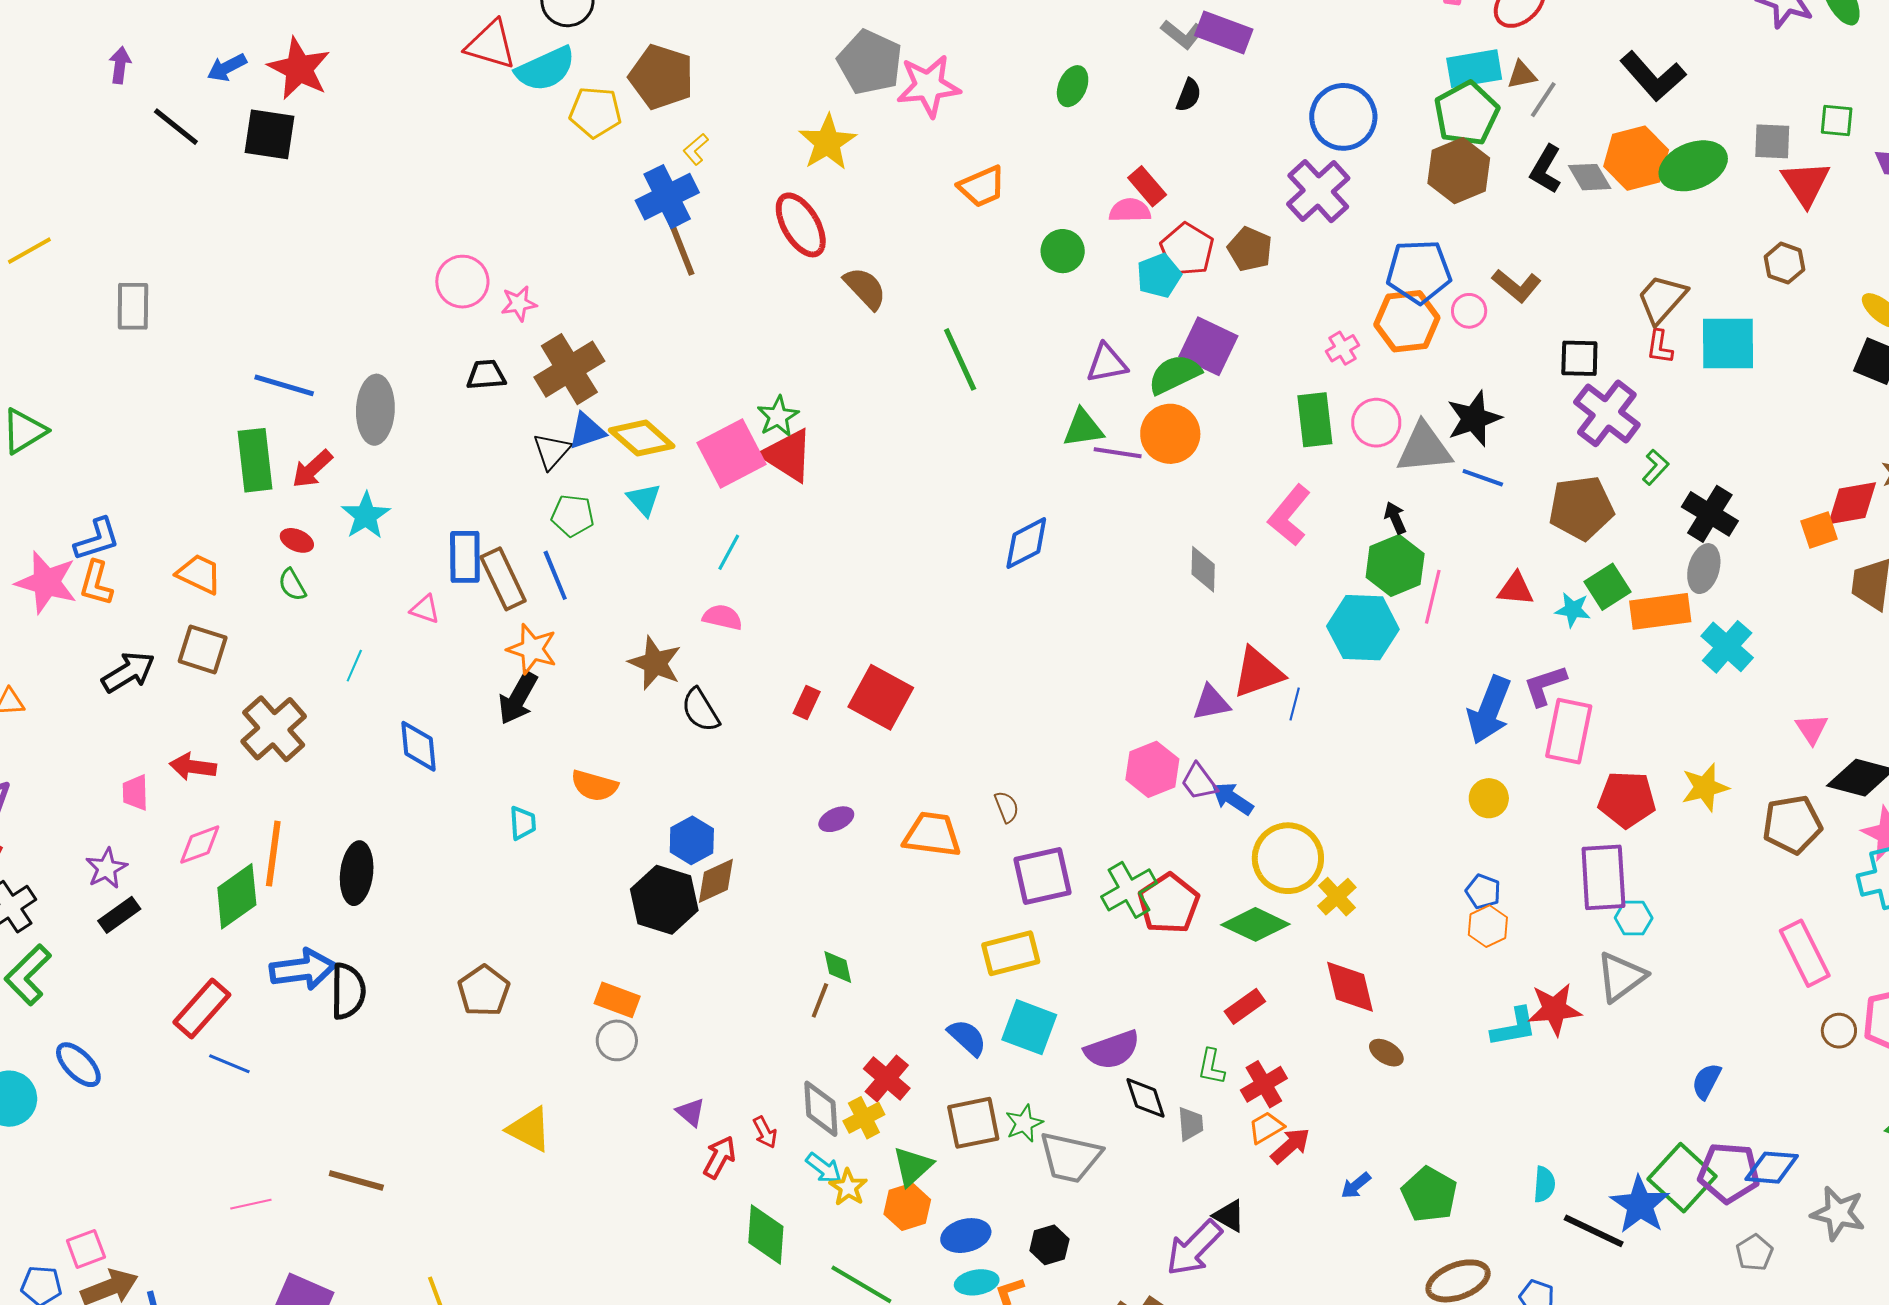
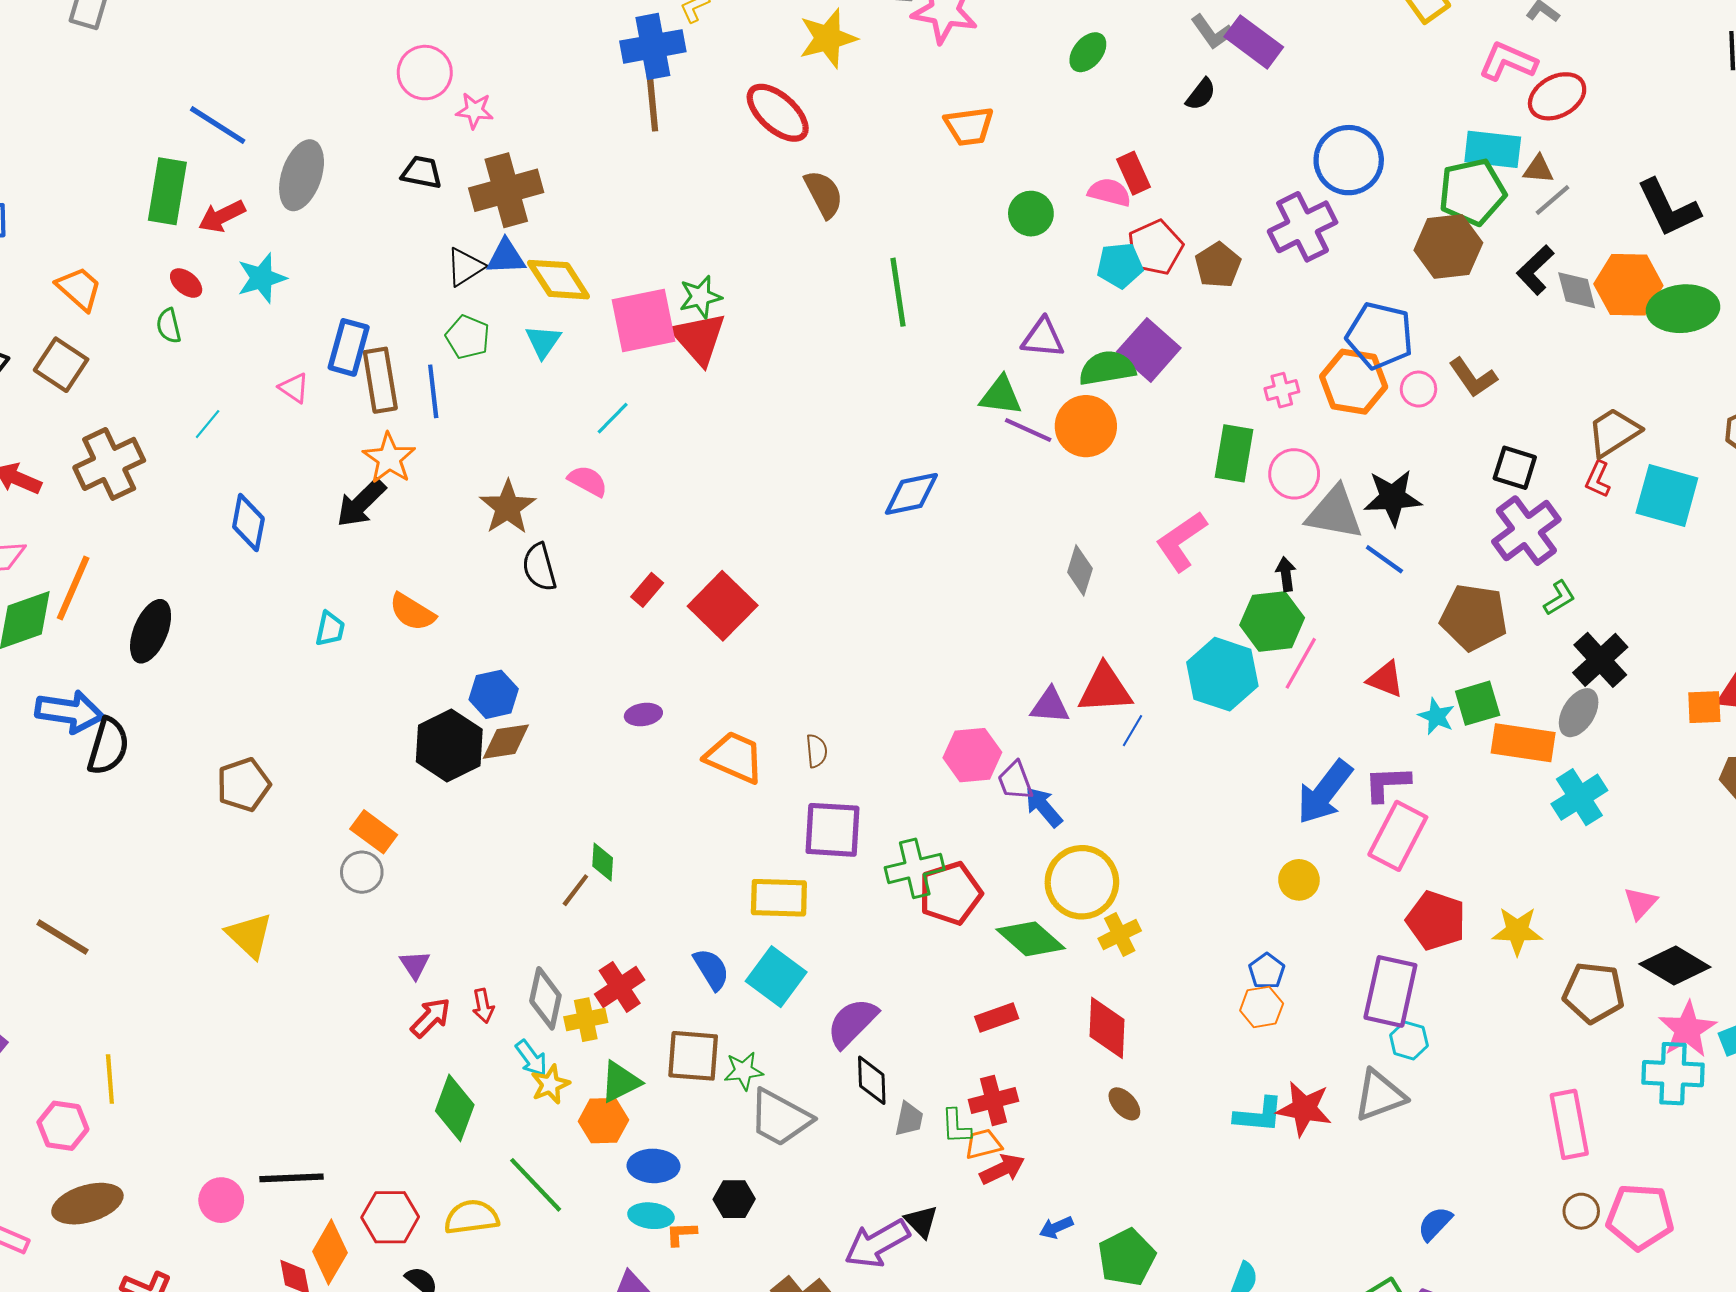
red ellipse: (801, 225) -> (778, 113), turned -34
purple semicircle: (1112, 1050) -> (852, 1023), turned 138
green L-shape: (1211, 1067) -> (956, 1126), moved, turned -30

